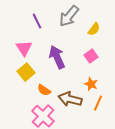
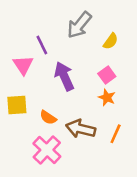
purple line: (37, 21) -> (42, 45), moved
yellow square: (26, 72) -> (17, 105), moved, turned 36
orange star: (91, 84) -> (107, 97), moved

